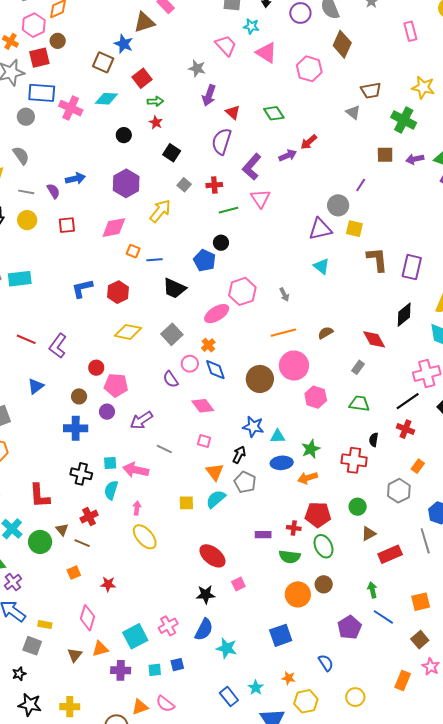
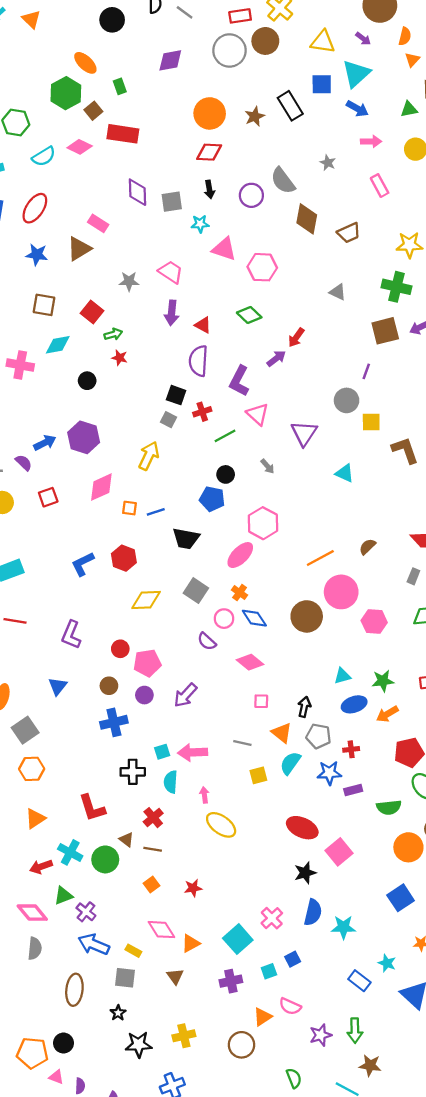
blue star: (124, 44) -> (37, 255), moved
pink trapezoid: (226, 45) -> (171, 272), moved
gray star: (197, 68) -> (129, 281), moved
pink hexagon: (309, 69) -> (262, 267), moved
brown trapezoid: (371, 90) -> (349, 233), moved
black square: (172, 153) -> (176, 395), moved
brown square: (385, 155) -> (385, 331), size x1.4
purple hexagon: (126, 183) -> (84, 437), moved
purple triangle: (320, 229) -> (304, 433), moved, turned -30
gray arrow: (284, 295) -> (268, 466), moved
red line: (26, 339) -> (15, 621), moved
blue star: (253, 427) -> (329, 773), moved
gray line: (164, 449) -> (242, 743), moved
green star: (311, 449) -> (383, 681), turned 30
red cross: (294, 528) -> (351, 749), moved
pink square: (238, 584) -> (339, 852), size x1.6
pink diamond: (87, 618) -> (161, 930), moved, turned -35
yellow rectangle: (45, 625) -> (133, 951), turned 32
orange triangle: (100, 649) -> (191, 943), moved

